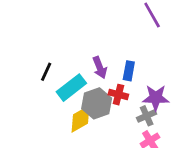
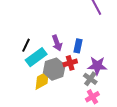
black line: (46, 72) -> (26, 45), moved
red cross: (118, 95) -> (70, 63), turned -32
gray cross: (147, 116) -> (90, 79), turned -32

